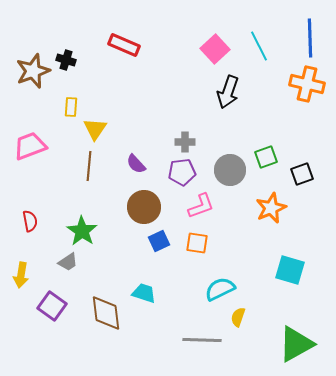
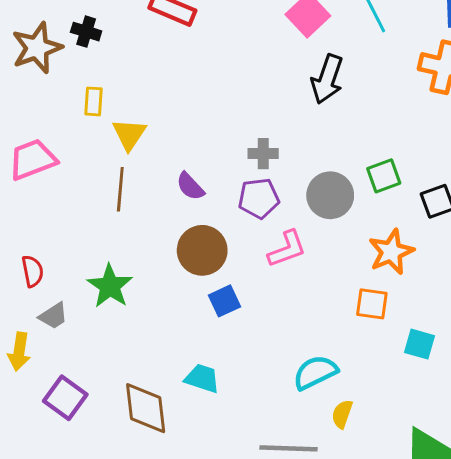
orange square: (197, 243) -> (372, 304), moved
gray trapezoid: (68, 262) -> (53, 316), moved
cyan square: (290, 270) -> (419, 344), size x0.7

